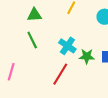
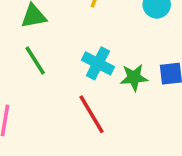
red line: (60, 74) -> (91, 114), turned -55

